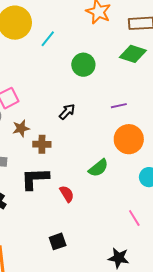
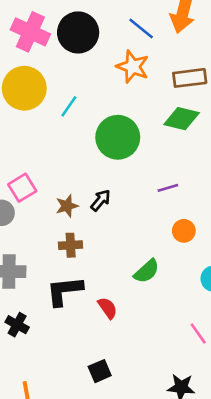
green circle: (83, 65) -> (118, 137), size x1.4
brown star: (21, 128) -> (67, 206), moved
orange circle: (129, 139) -> (184, 231), size x0.6

